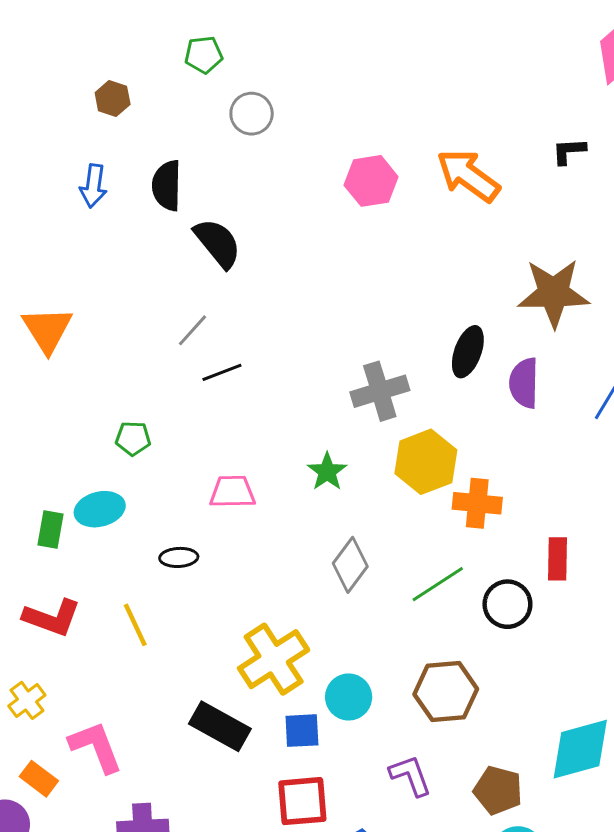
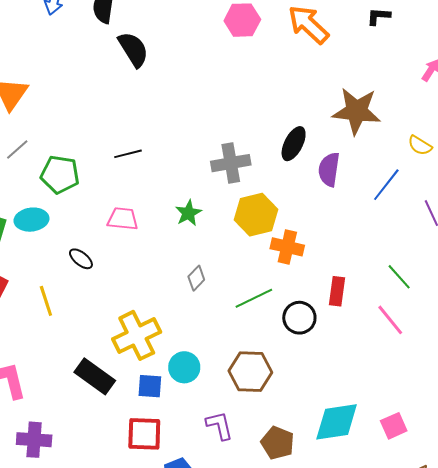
gray line: (193, 330) -> (17, 149), moved
black line: (222, 372) -> (128, 154), moved
green pentagon: (133, 438) -> (60, 174), size x1.6
black ellipse: (179, 557) -> (81, 259), turned 35
gray diamond: (350, 565) -> (196, 278), size x0.7

